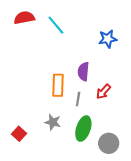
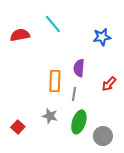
red semicircle: (24, 18) -> (20, 35), moved
red arrow: (103, 92) -> (109, 84), moved

